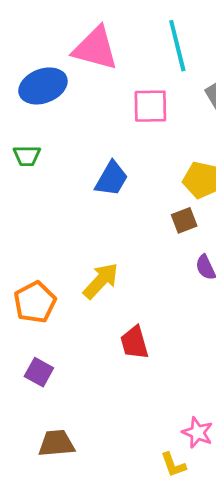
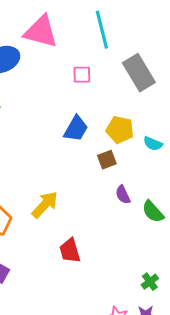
pink square: (150, 106) -> (82, 75), size x0.7
blue trapezoid: (112, 179) -> (76, 129), moved

